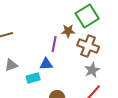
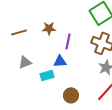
brown star: (68, 31) -> (49, 28), moved

